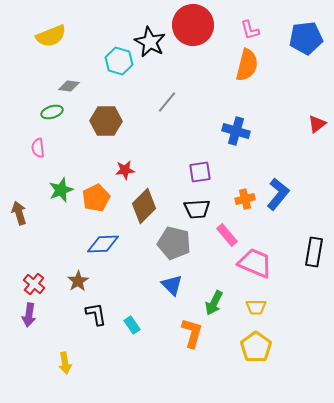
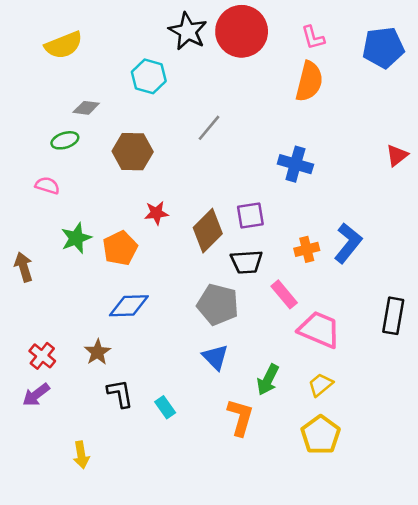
black star: (150, 42) -> (188, 31), moved
pink semicircle: (38, 148) -> (47, 185), turned 114
brown diamond: (144, 206) -> (208, 231), moved
yellow trapezoid: (256, 307) -> (321, 385), turned 140
purple arrow: (29, 315) -> (36, 395), turned 45

